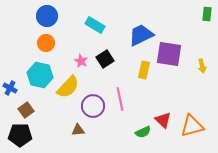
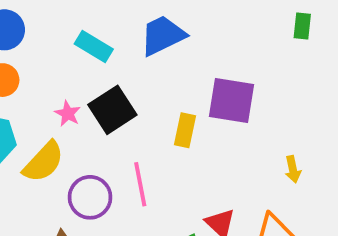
blue trapezoid: (141, 35) -> (163, 35), moved
black square: (105, 59) -> (112, 110), size x1.4
yellow arrow: (202, 66) -> (293, 169), moved

